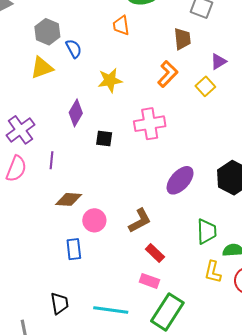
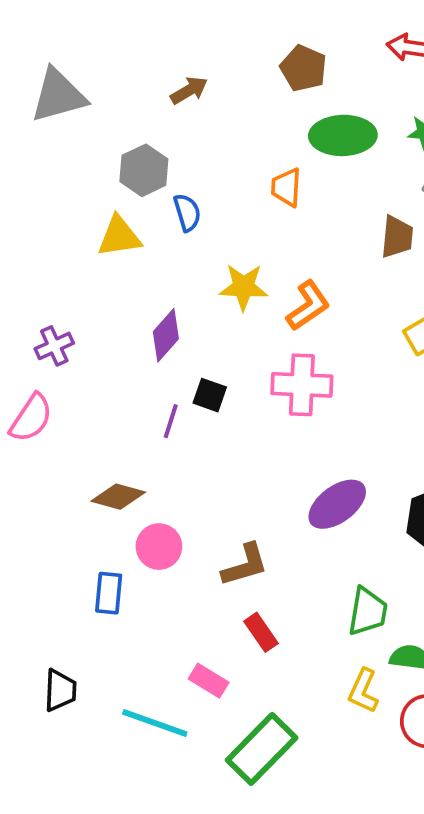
orange L-shape: (168, 74) -> (308, 306), moved
purple cross: (20, 130) -> (54, 346), size x0.7
purple line: (52, 160) -> (171, 421), moved
pink rectangle: (149, 281) -> (209, 681), moved

